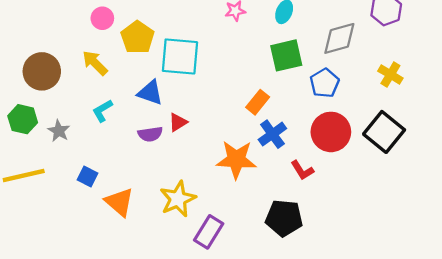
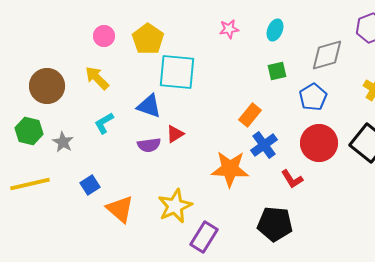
yellow pentagon: (137, 37) -> (148, 39), moved
green square: (286, 55) -> (277, 71), size x0.6
blue square: (87, 177) -> (90, 185), turned 30

